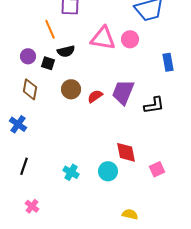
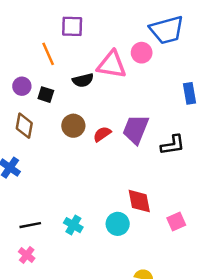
pink circle: (130, 39) -> (142, 53), moved
black semicircle: (66, 51) -> (83, 80), moved
black line: (24, 166) -> (30, 225), moved, turned 60
pink cross: (32, 206) -> (27, 255), moved

